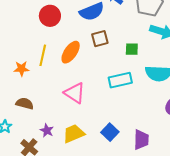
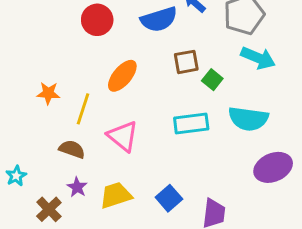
brown square: (100, 39) -> (186, 62), moved
green square: (132, 49) -> (212, 80), turned 32
yellow line: (43, 55) -> (83, 109), moved
brown semicircle: (25, 103) -> (72, 149), moved

